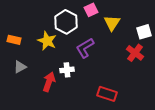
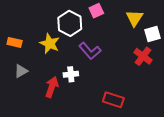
yellow triangle: (112, 23) -> (135, 18), moved
purple L-shape: (85, 48) -> (90, 51), turned -100

